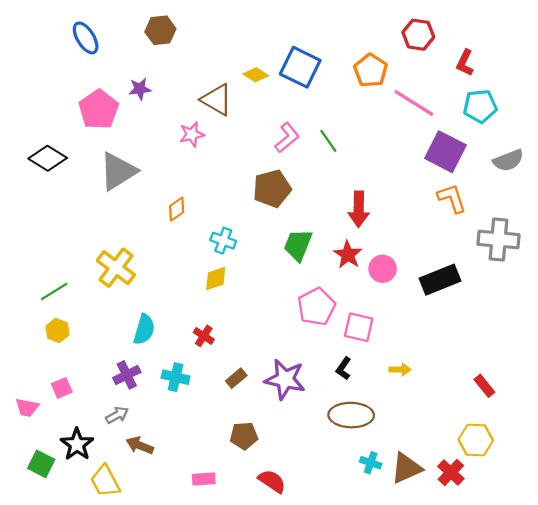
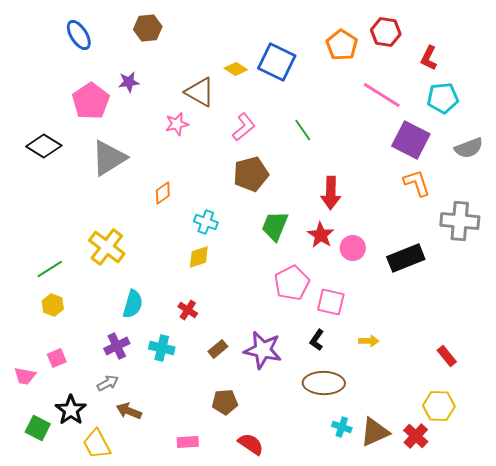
orange pentagon: (371, 70) -> (342, 45), moved
pink L-shape: (287, 138) -> (244, 127), moved

